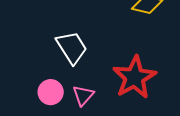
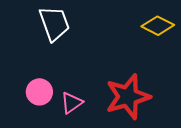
white trapezoid: (72, 47) -> (54, 23), moved

